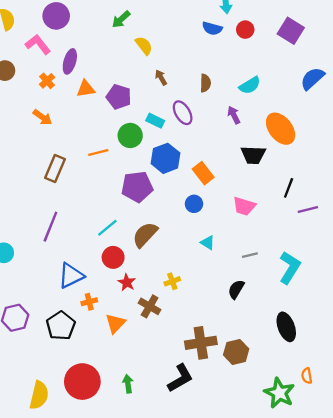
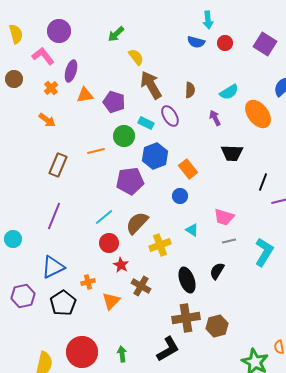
brown arrow: (161, 77) -> (151, 85), size x2.0
orange ellipse: (281, 129) -> (258, 114), moved
pink trapezoid: (244, 206) -> (224, 217), moved
blue triangle: (71, 276) -> (53, 267), moved
yellow cross: (172, 281) -> (160, 245), moved, size x1.5
black ellipse: (286, 327) -> (187, 280), moved

